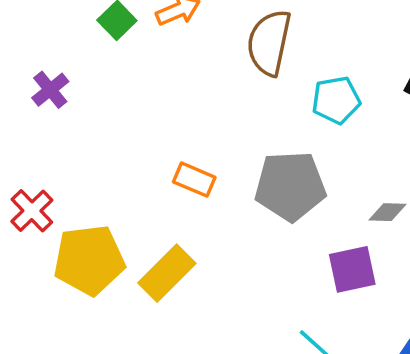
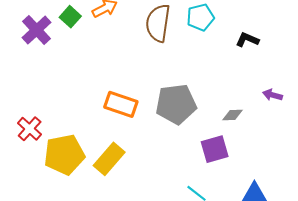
purple cross: (50, 90) -> (37, 30), moved, size x1.4
cyan pentagon: (336, 100) -> (200, 17), moved
orange rectangle: (194, 180) -> (121, 104), size x1.4

